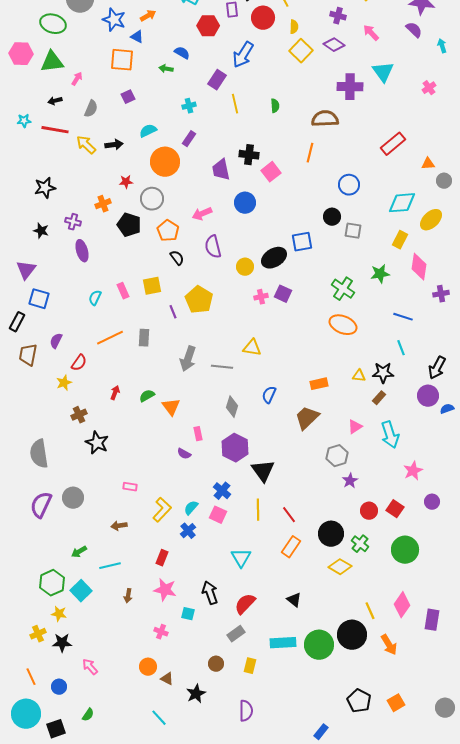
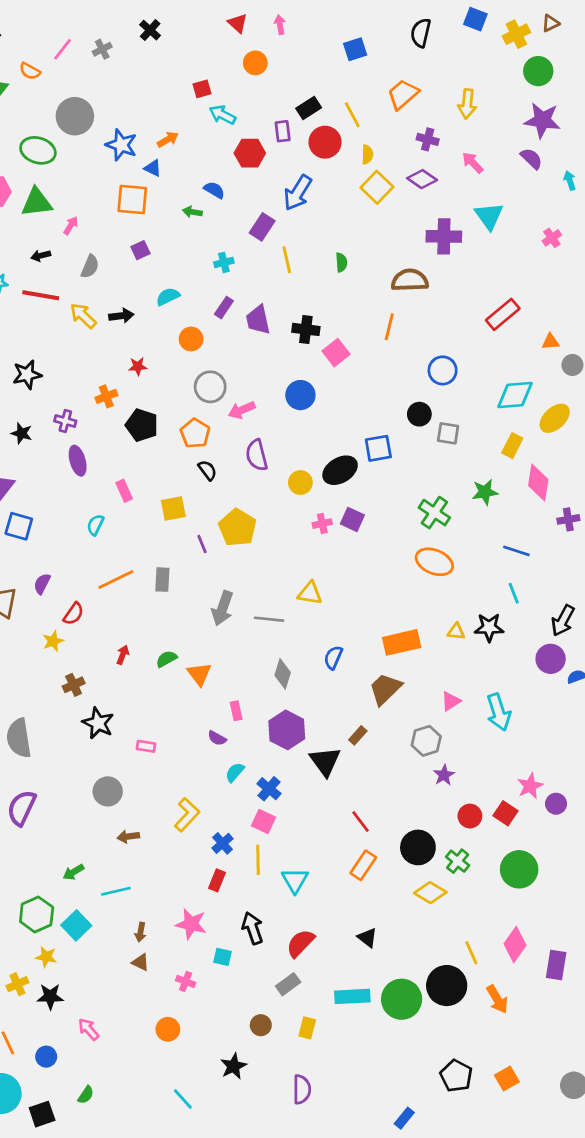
orange circle: (165, 162) -> (191, 339), size x0.6
purple trapezoid: (221, 170) -> (258, 320), moved
gray circle: (152, 199) -> (210, 387), moved
pink rectangle: (123, 291) -> (124, 491), moved
orange rectangle: (319, 384) -> (402, 642), size x1.5
brown rectangle: (379, 398) -> (358, 735), moved
pink star: (413, 471) -> (530, 786), moved
pink rectangle: (130, 487) -> (146, 746), moved
gray circle: (73, 498) -> (108, 791), moved
cyan semicircle: (191, 508) -> (235, 772), moved
yellow line: (258, 510) -> (258, 860), moved
red rectangle: (162, 558) -> (217, 880), moved
brown triangle: (167, 679) -> (140, 962), moved

